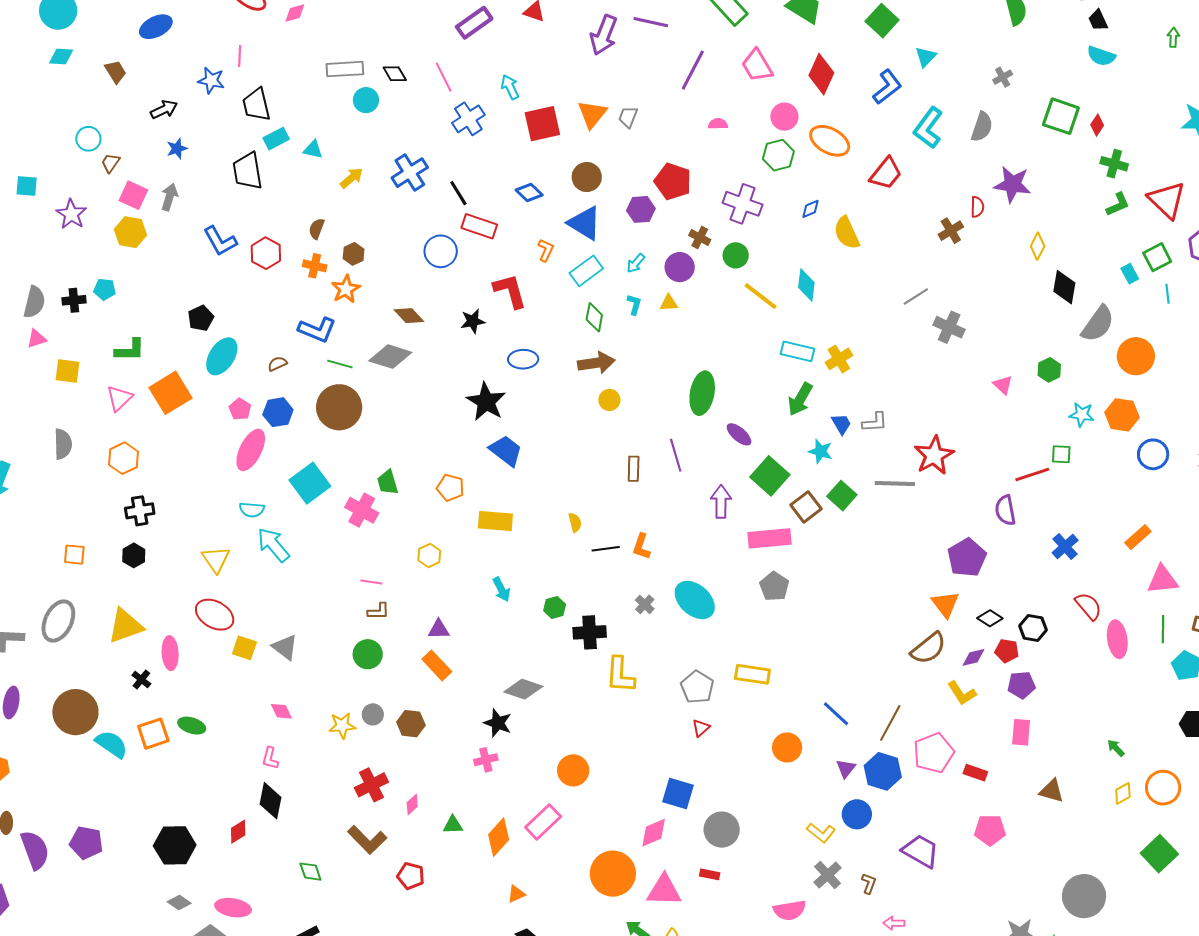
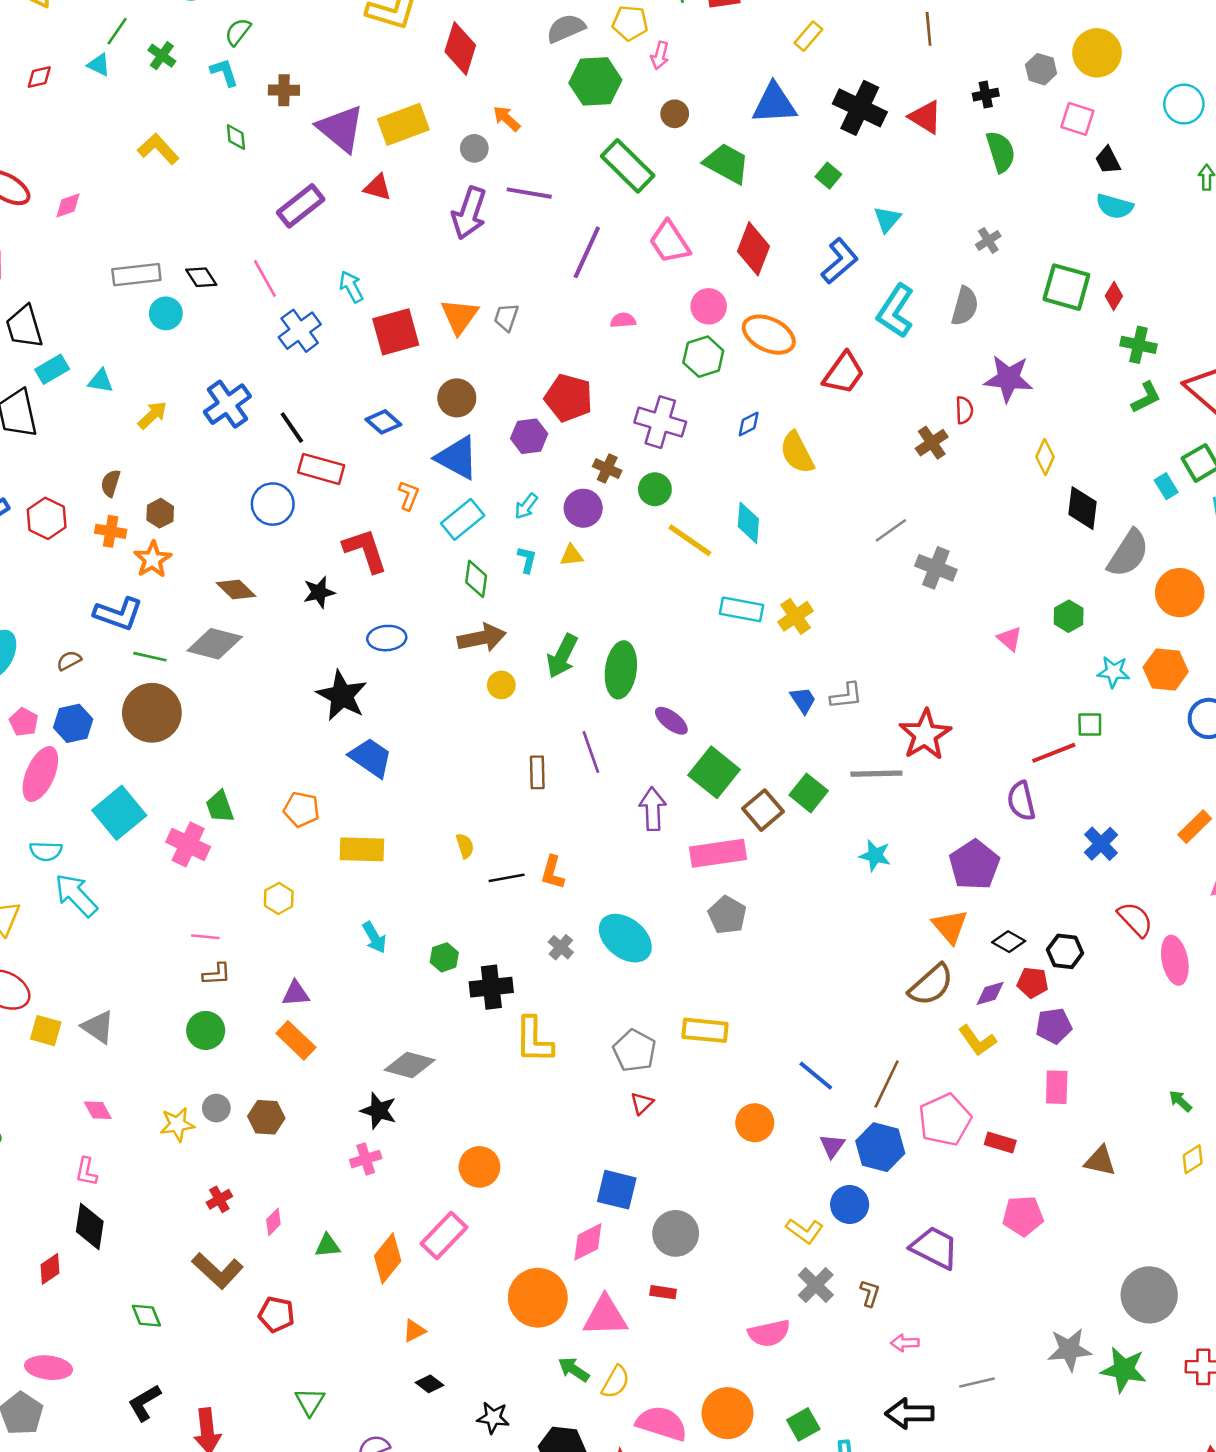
green square: (882, 21) -> (828, 176), size x0.6
green arrow: (800, 399) -> (562, 656), moved
cyan star: (821, 451) -> (875, 855), moved
red cross: (371, 785) -> (219, 1199), size x0.6

